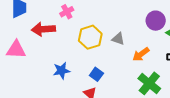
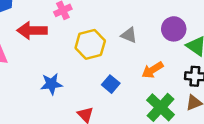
gray triangle: (118, 39) -> (129, 35), moved
blue square: (96, 74) -> (111, 84), moved

